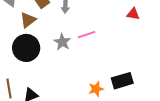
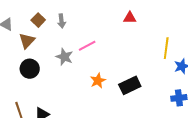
black circle: (26, 48) -> (30, 69), size x0.7
orange star: (96, 89) -> (98, 81), moved

